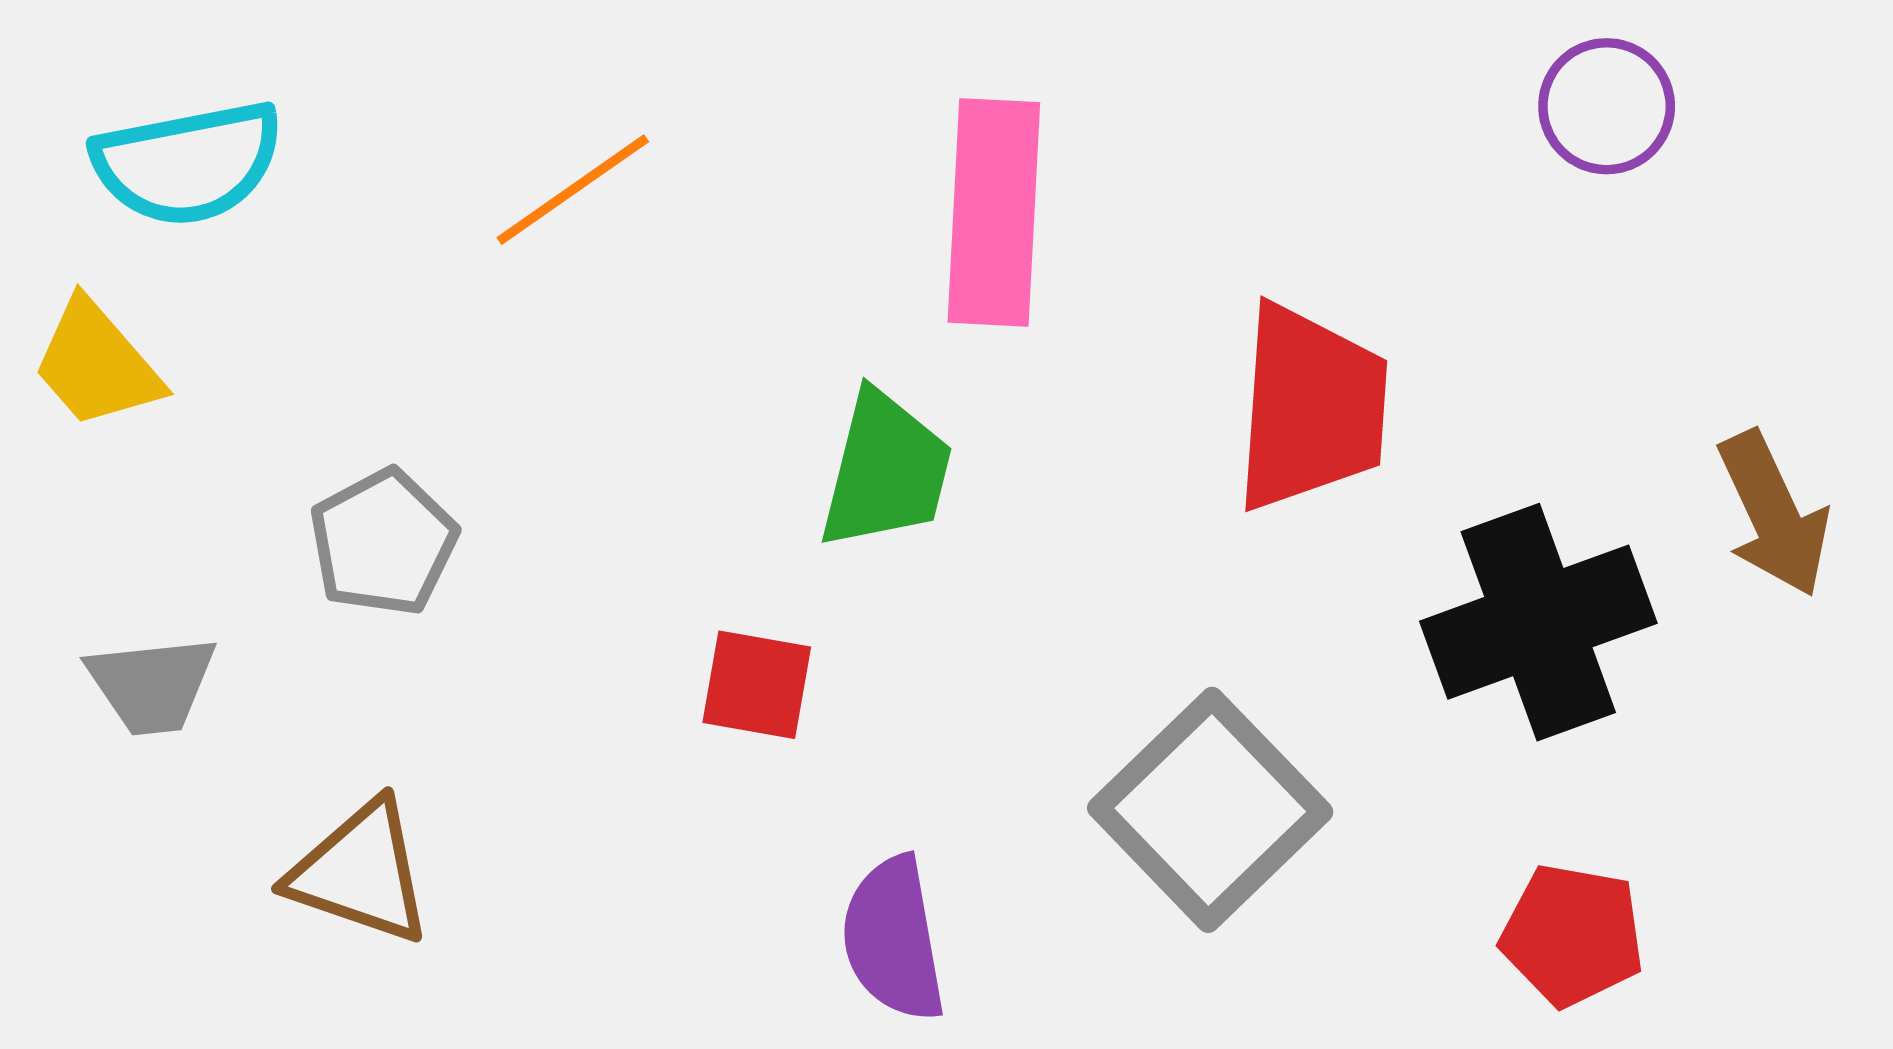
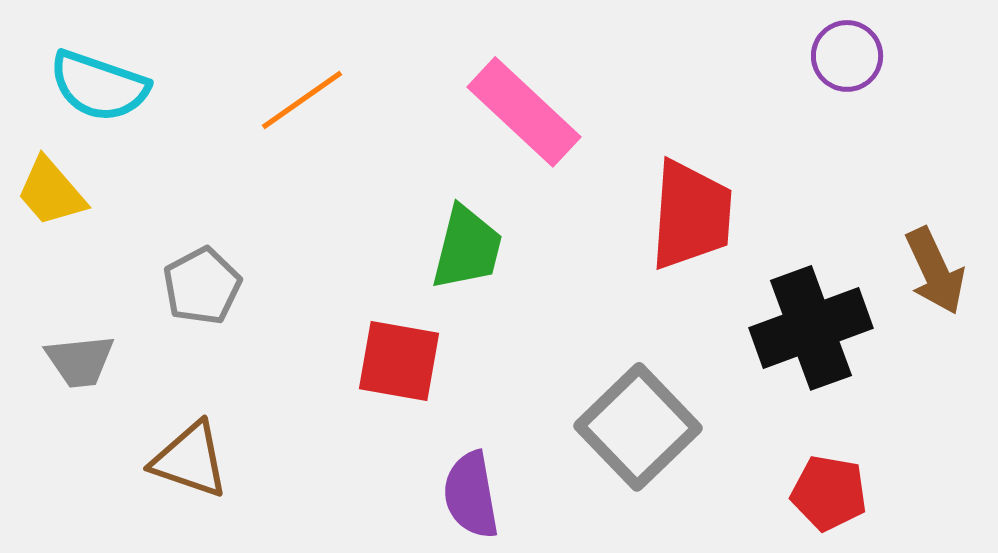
cyan semicircle: (188, 163) -> (99, 86), turned 30
pink rectangle: (994, 212) -> (524, 112), turned -50
red square: (757, 685) -> (399, 361), size x1.4

